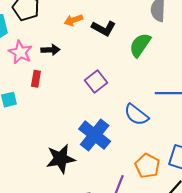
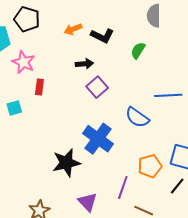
green semicircle: (140, 45) -> (138, 50), size x0.7
black arrow: (50, 50) -> (84, 64), moved
orange pentagon: (147, 166) -> (150, 166), turned 30

